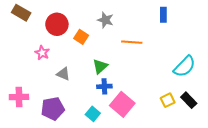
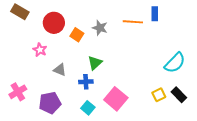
gray star: (105, 20) -> (100, 28), moved
orange line: (132, 42) -> (133, 22), moved
blue cross: (104, 86) -> (86, 82), moved
pink cross: (19, 97) -> (18, 92), turned -30

